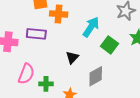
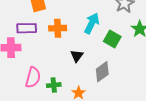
orange cross: (59, 14) -> (58, 28), moved
purple rectangle: (36, 34) -> (27, 28), moved

